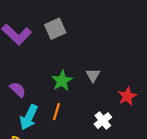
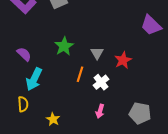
gray triangle: (93, 75) -> (97, 53), moved
orange line: (56, 112) -> (80, 74), moved

